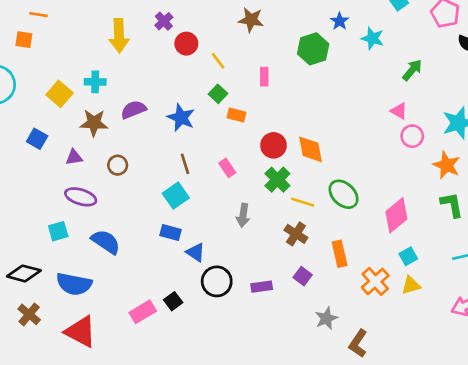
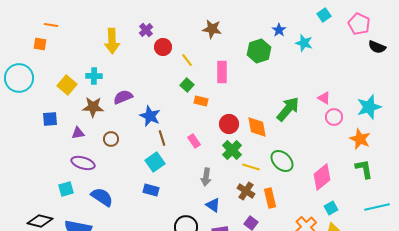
green arrow: (412, 70) -> (288, 109), moved, size x1.5
pink rectangle: (264, 77) -> (222, 72), size x1.5
blue star: (181, 118) -> (150, 116), moved
blue square: (37, 139) -> (50, 119), turned -35
blue triangle: (196, 252) -> (213, 205), moved
orange rectangle: (340, 254) -> (270, 198), moved

